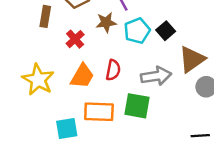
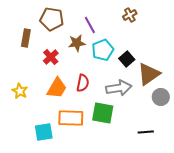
black square: (166, 31) -> (127, 59), moved
yellow star: (38, 80) -> (20, 91), size x0.6
black line: (200, 136) -> (146, 132), moved

